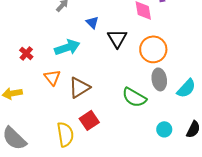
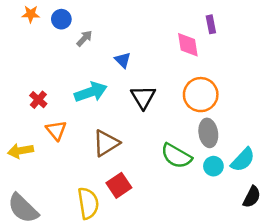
black triangle: (117, 38) -> (143, 97), moved
orange triangle: (52, 77) -> (56, 130), moved
cyan semicircle: (186, 88) -> (243, 160), moved
cyan circle: (164, 129) -> (213, 166), moved

